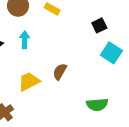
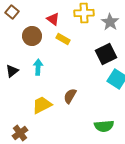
black square: (99, 25) -> (106, 54), size x1.5

